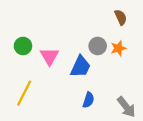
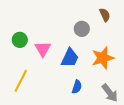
gray circle: (98, 46) -> (82, 29), moved
orange star: (118, 48) -> (103, 58), moved, size x1.6

